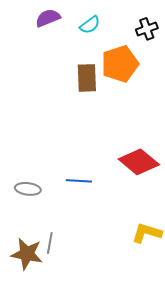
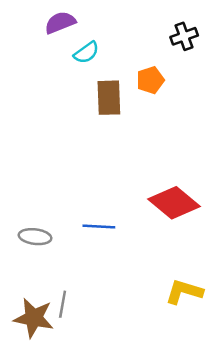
cyan semicircle: (90, 25) -> (86, 53), moved
orange pentagon: (120, 64) -> (150, 80), size x0.6

